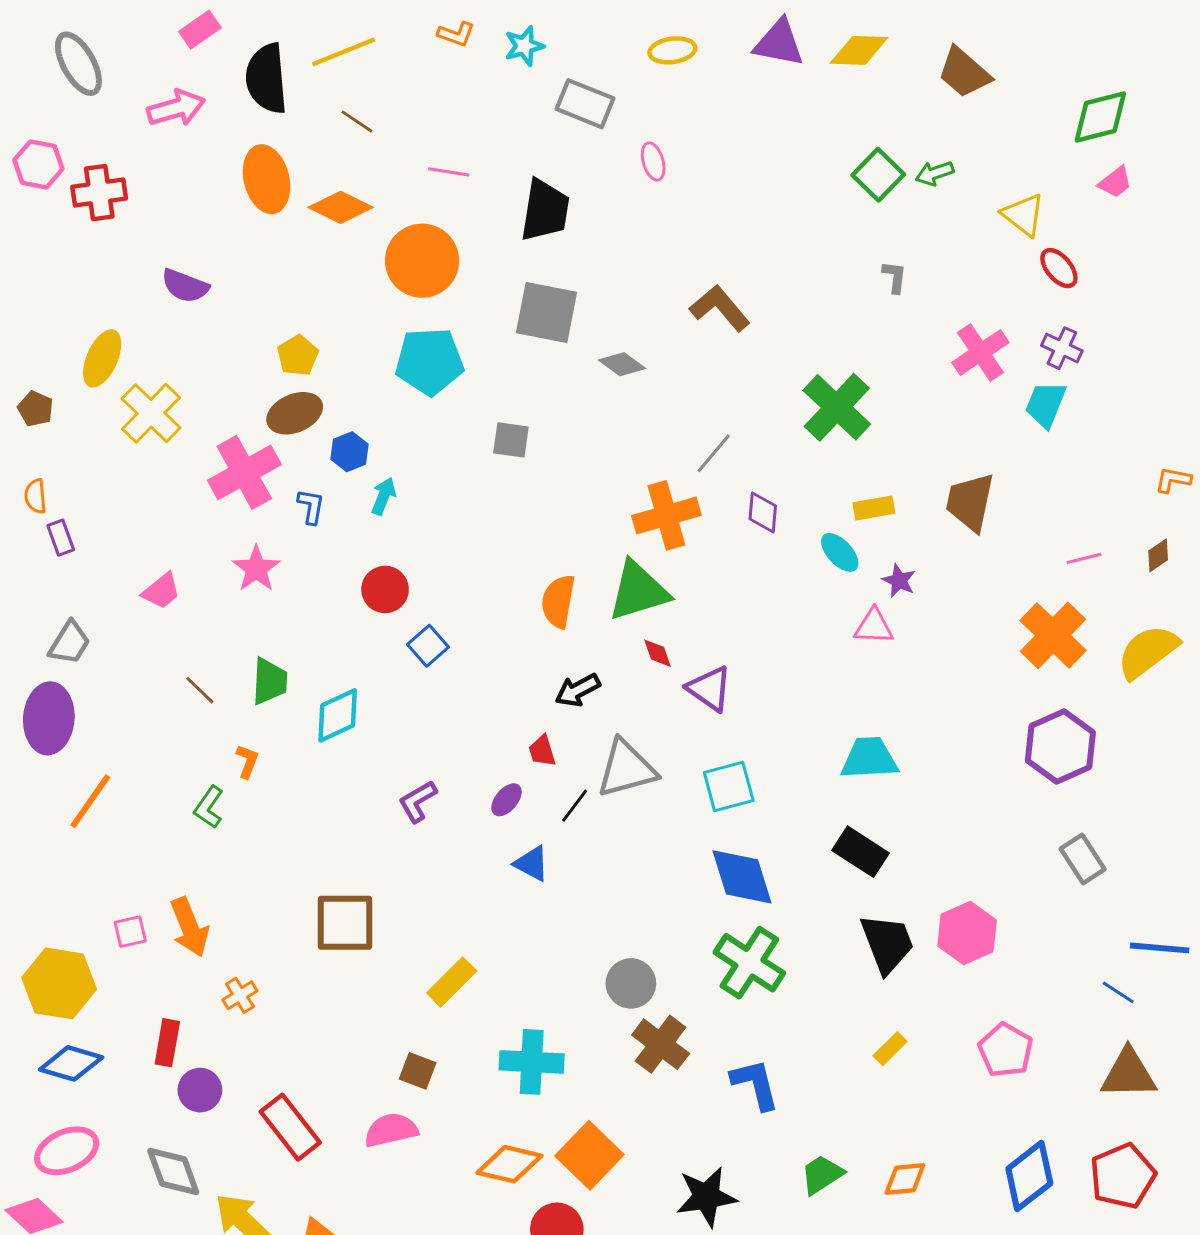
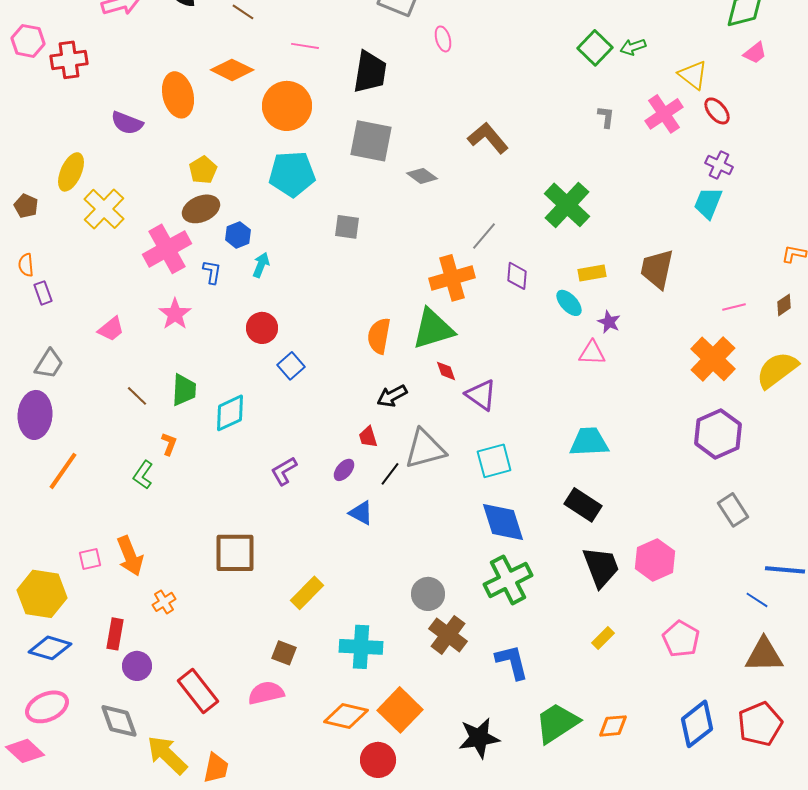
orange ellipse: (267, 179) -> (178, 95), moved
pink cross: (980, 353) -> (664, 114), moved
green cross: (749, 963) -> (508, 580), turned 30
green trapezoid: (822, 1175) -> (557, 723), size x1.5

